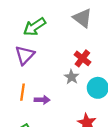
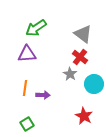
gray triangle: (82, 18) -> (83, 34), moved
purple triangle: (25, 55) -> (27, 54), turned 42

